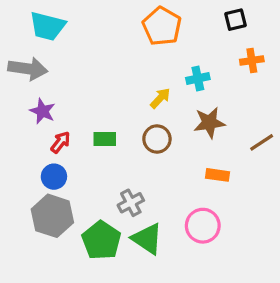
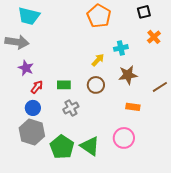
orange cross: (252, 61) -> (154, 37), turned -32
gray cross: (131, 203) -> (71, 108), moved

